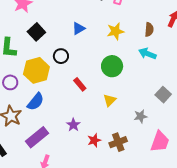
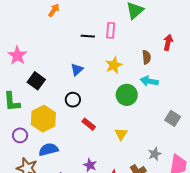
black circle: (61, 56) -> (73, 100), moved
green circle: (112, 66) -> (127, 95), moved
blue semicircle: (36, 102) -> (48, 149), turned -132
gray star: (141, 116) -> (155, 154), moved

